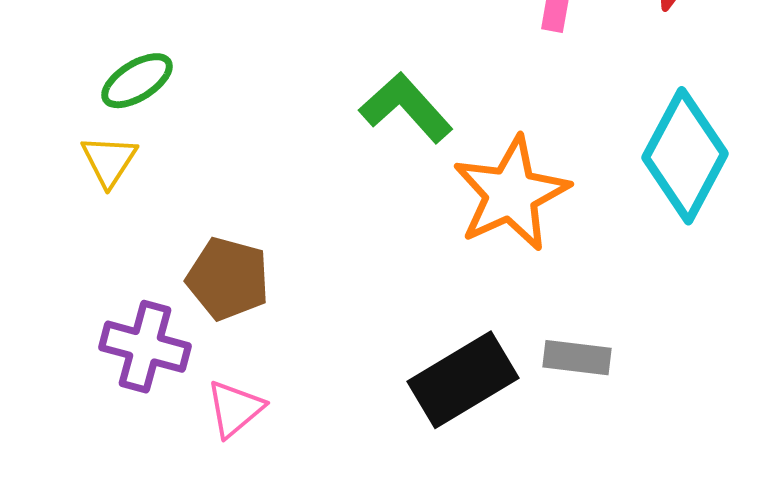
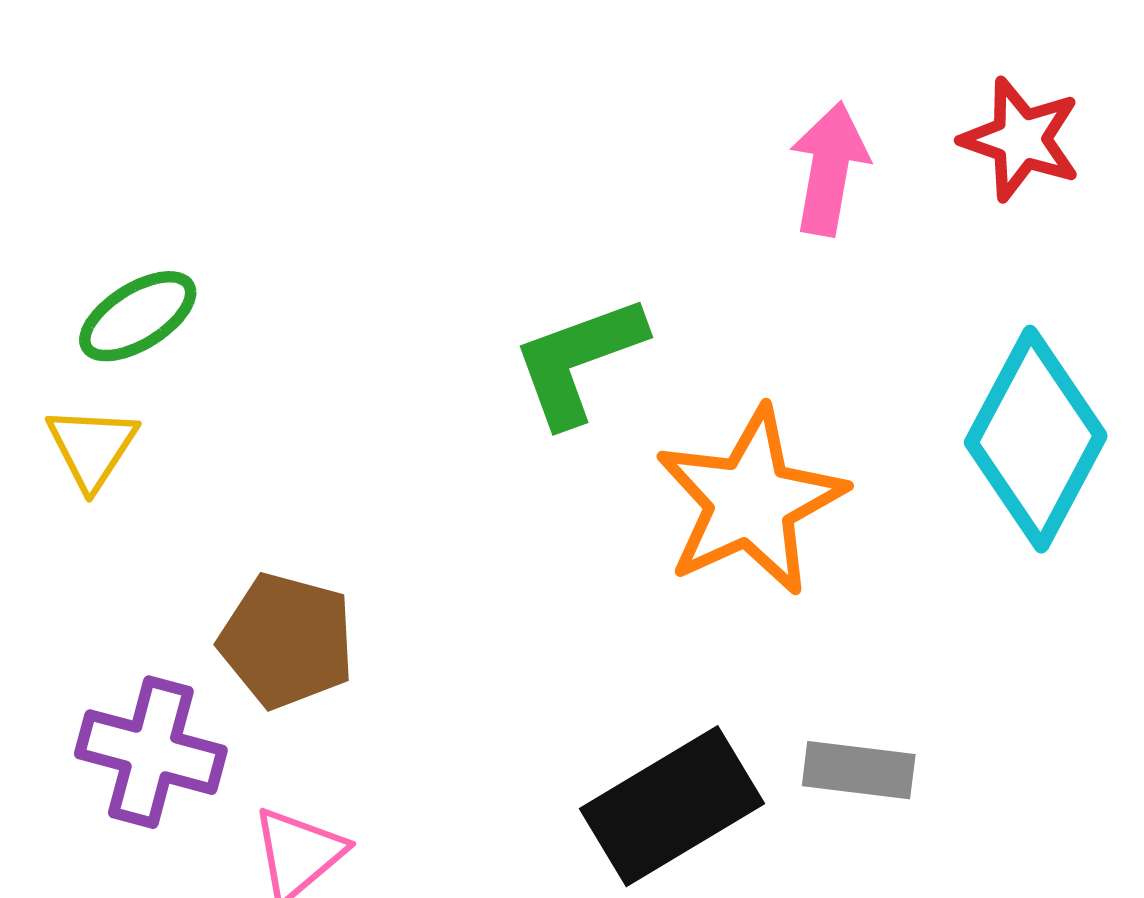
green L-shape: (406, 108) -> (579, 360), turned -68

